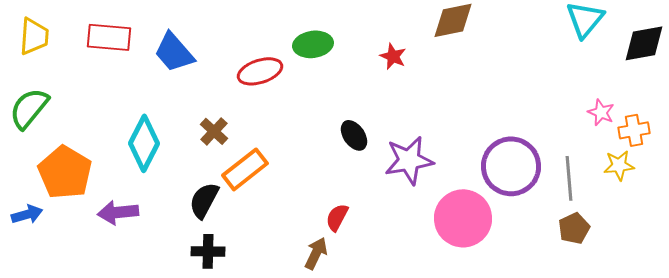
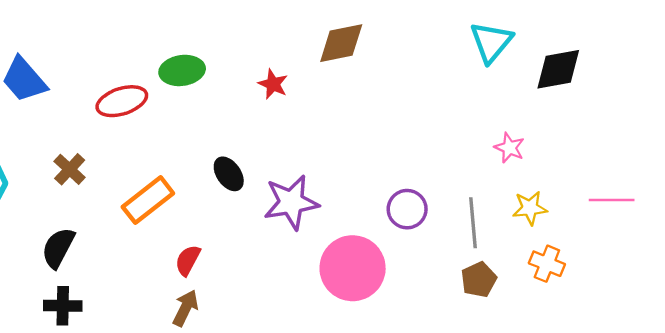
orange cross: (634, 130) -> (547, 264), moved, turned 32
purple circle: (511, 166) -> (407, 209), size x0.6
orange rectangle: (245, 169) -> (148, 200), moved
red semicircle: (337, 217) -> (188, 260), moved

